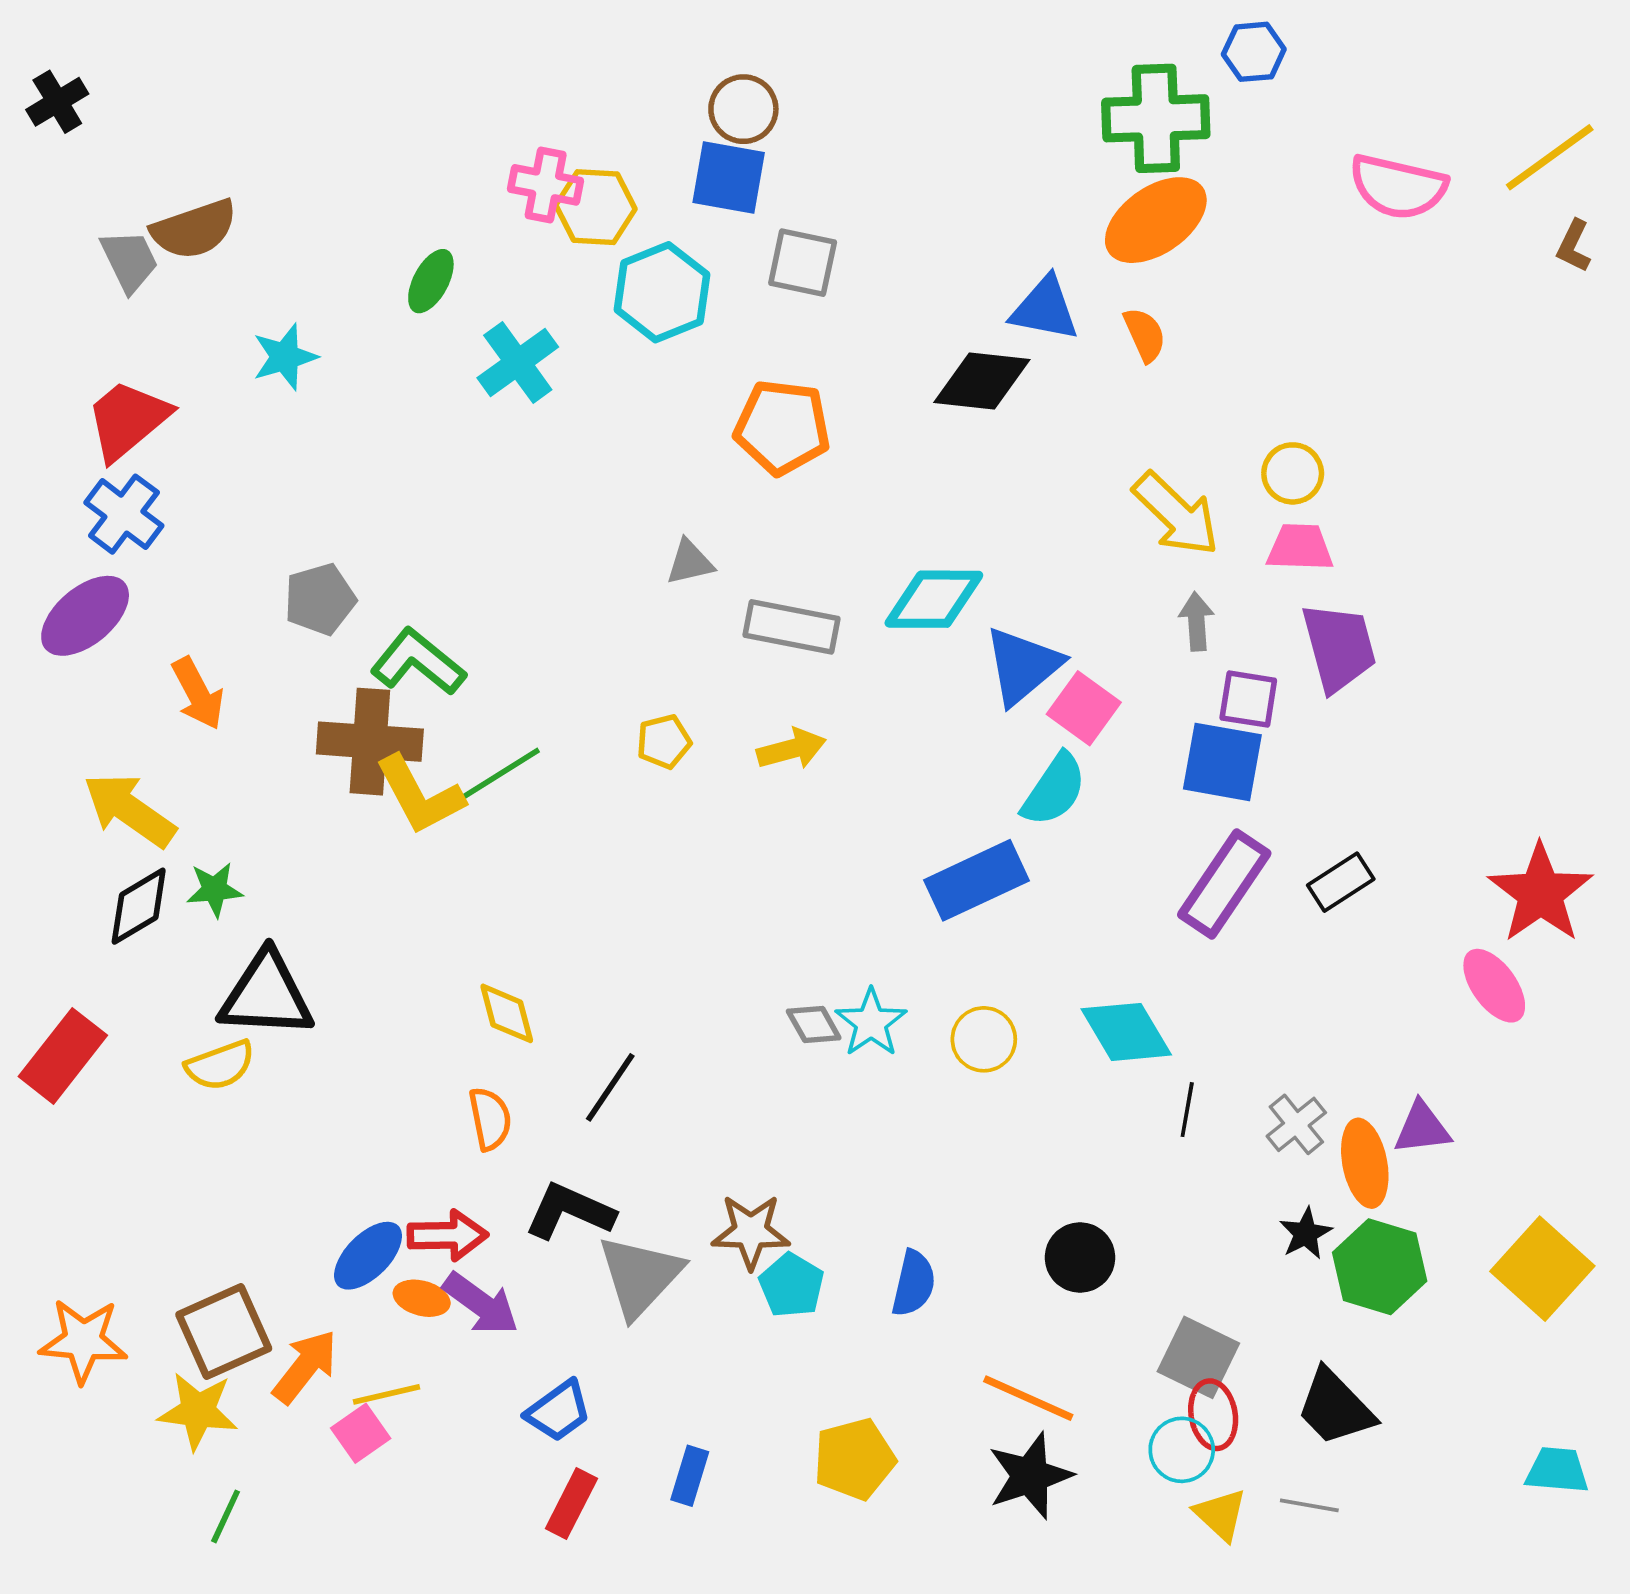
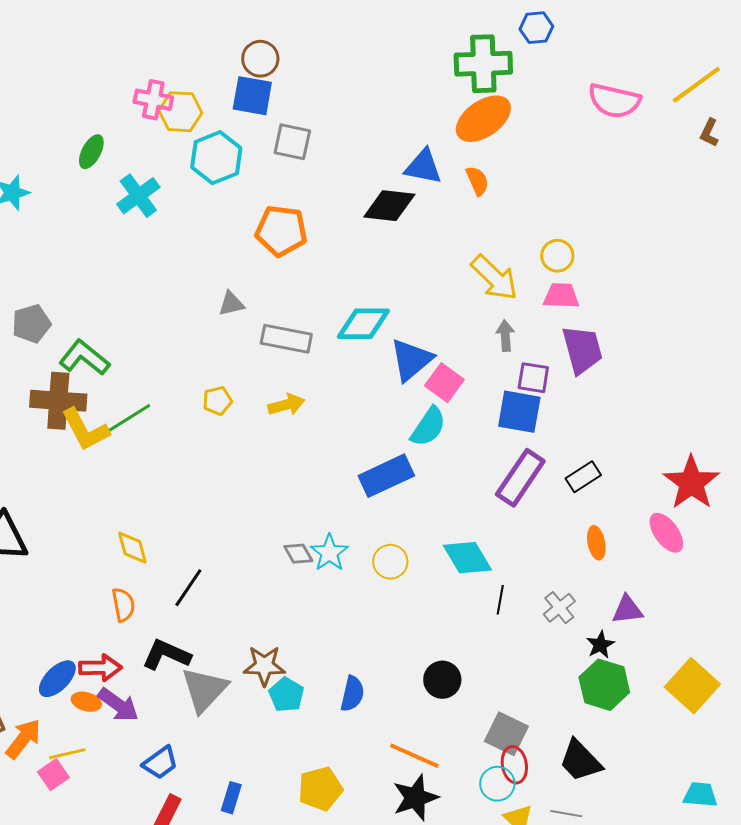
orange ellipse: (1365, 1163) -> (596, 543), moved, size x0.7
black star: (1306, 1233) -> (600, 645), moved

